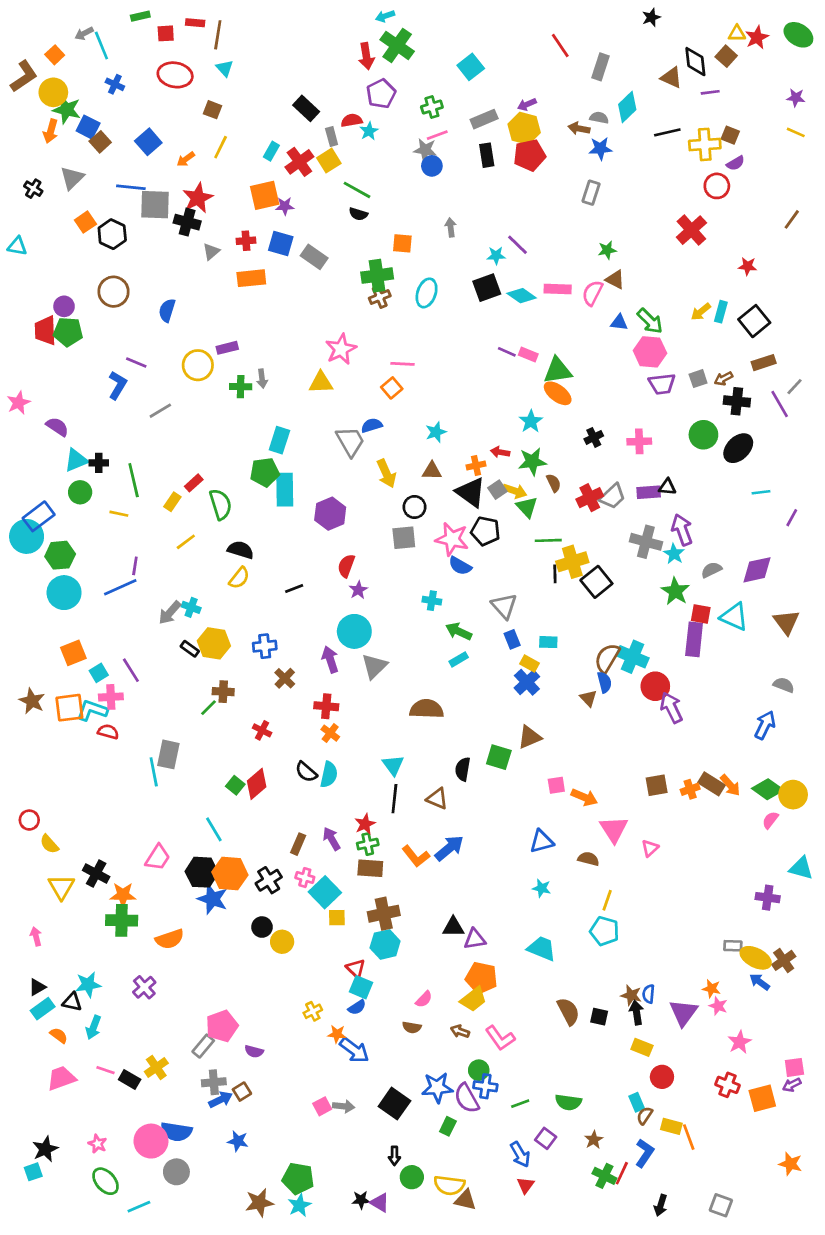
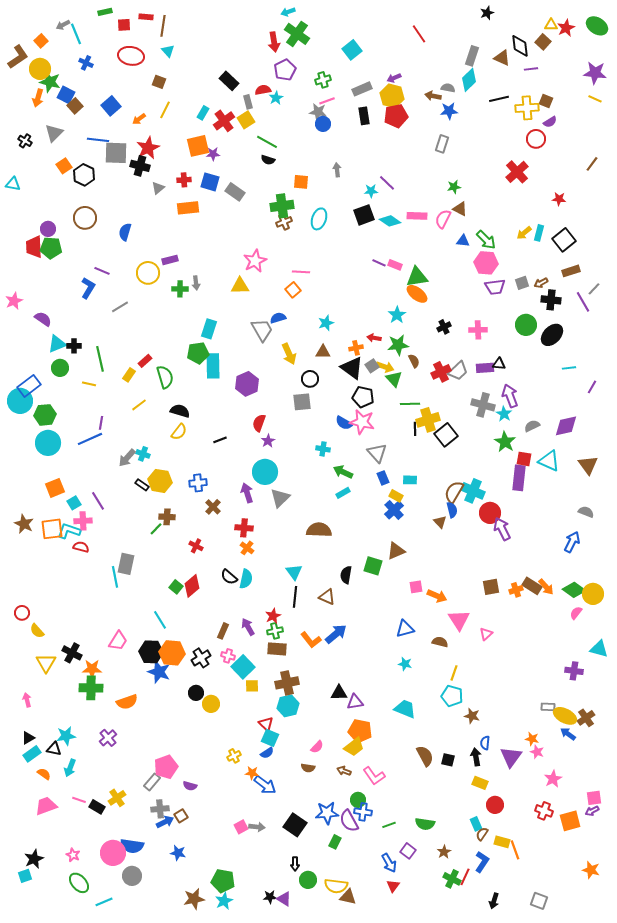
gray rectangle: (600, 67) -> (472, 56), moved
purple star: (796, 98) -> (595, 73), size x1.6
pink star: (452, 539) -> (362, 422), moved
brown star: (631, 995) -> (472, 716), moved

